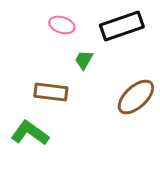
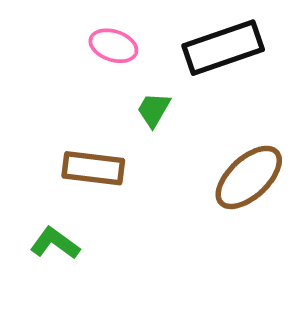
green L-shape: (30, 133) -> (55, 243), size x0.7

